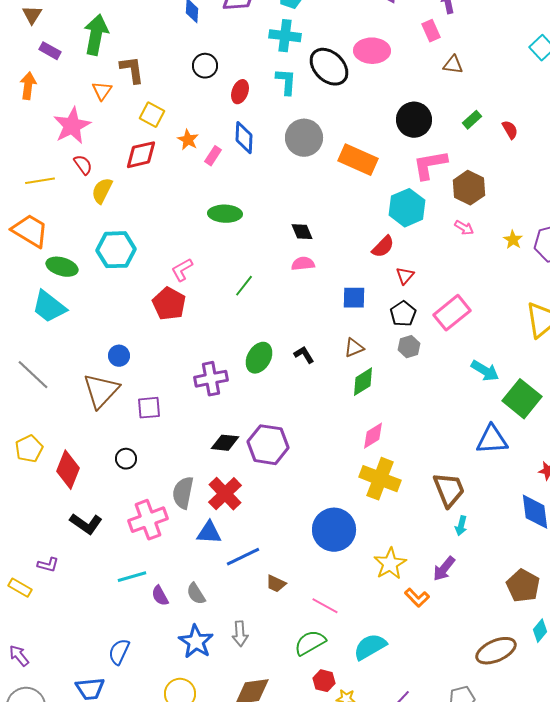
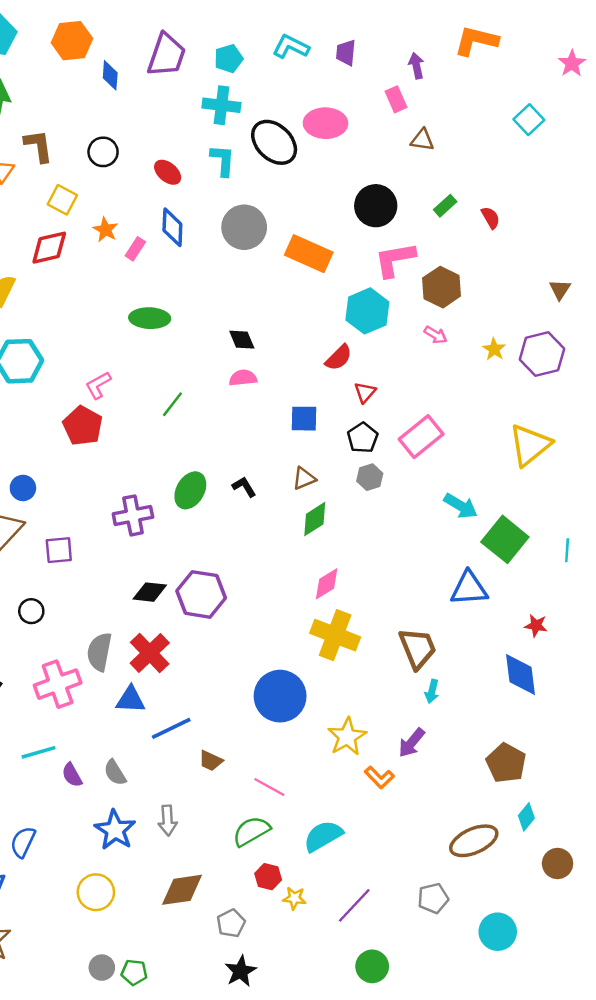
black circle: (205, 66) -> (103, 152), moved
red ellipse: (240, 92) -> (168, 172), turned -70

